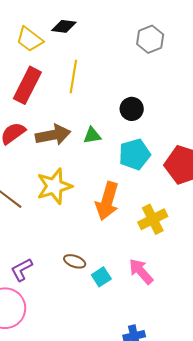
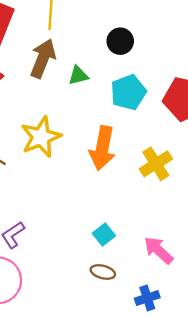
brown arrow: (53, 135) -> (43, 58), moved, turned -52
brown ellipse: (75, 261) -> (103, 272), moved
pink arrow: (141, 271) -> (158, 250), moved

